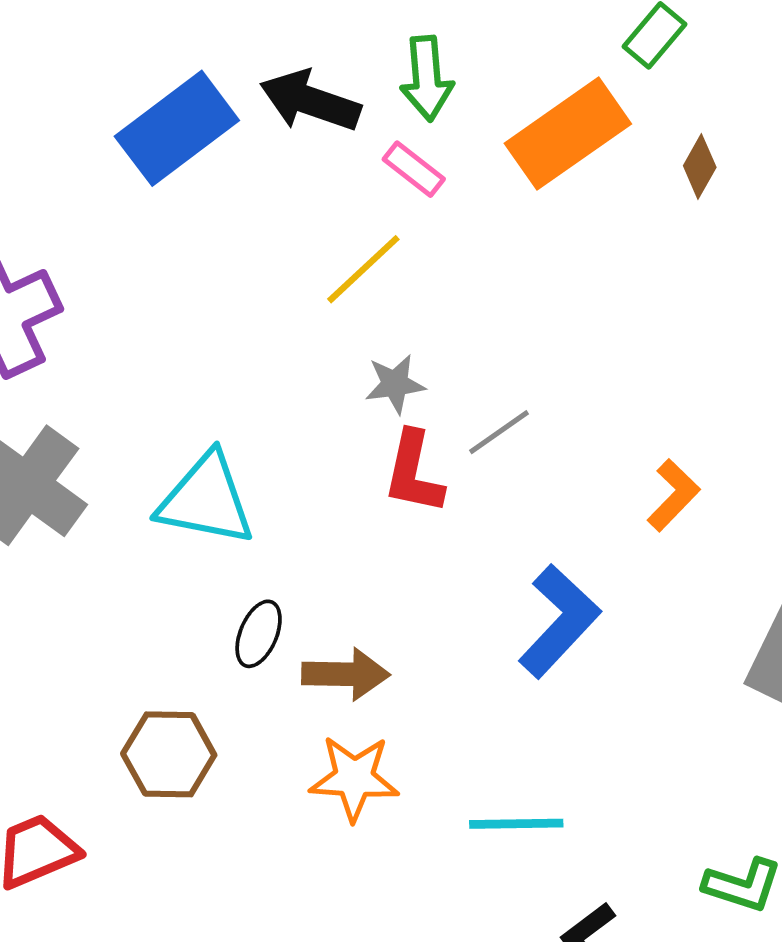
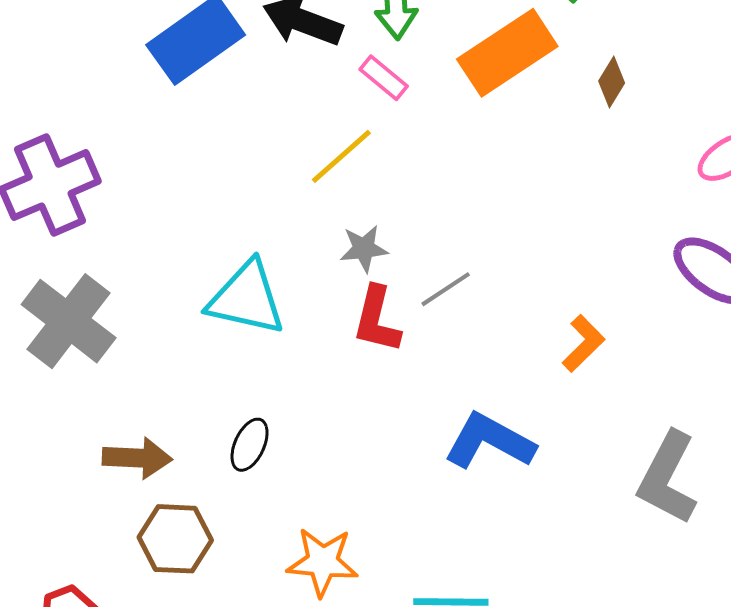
cyan triangle: (206, 500) -> (246, 298), moved
blue L-shape: (559, 621) -> (490, 441), turned -106
brown arrow: (346, 674) -> (137, 458), moved

